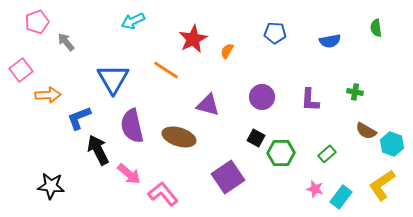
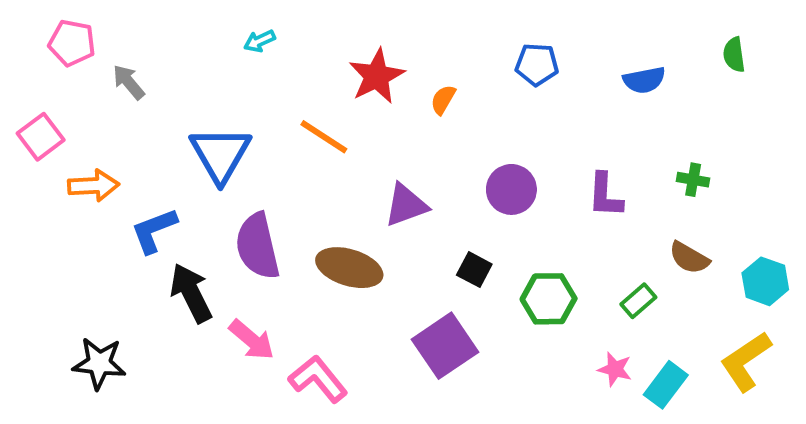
cyan arrow: (133, 21) -> (259, 41), size x0.7
pink pentagon: (37, 22) -> (72, 43), turned 30
purple triangle: (208, 105) -> (406, 205), turned -35
brown semicircle: (366, 131) -> (689, 258), moved
black square: (256, 138) -> (474, 270), moved

